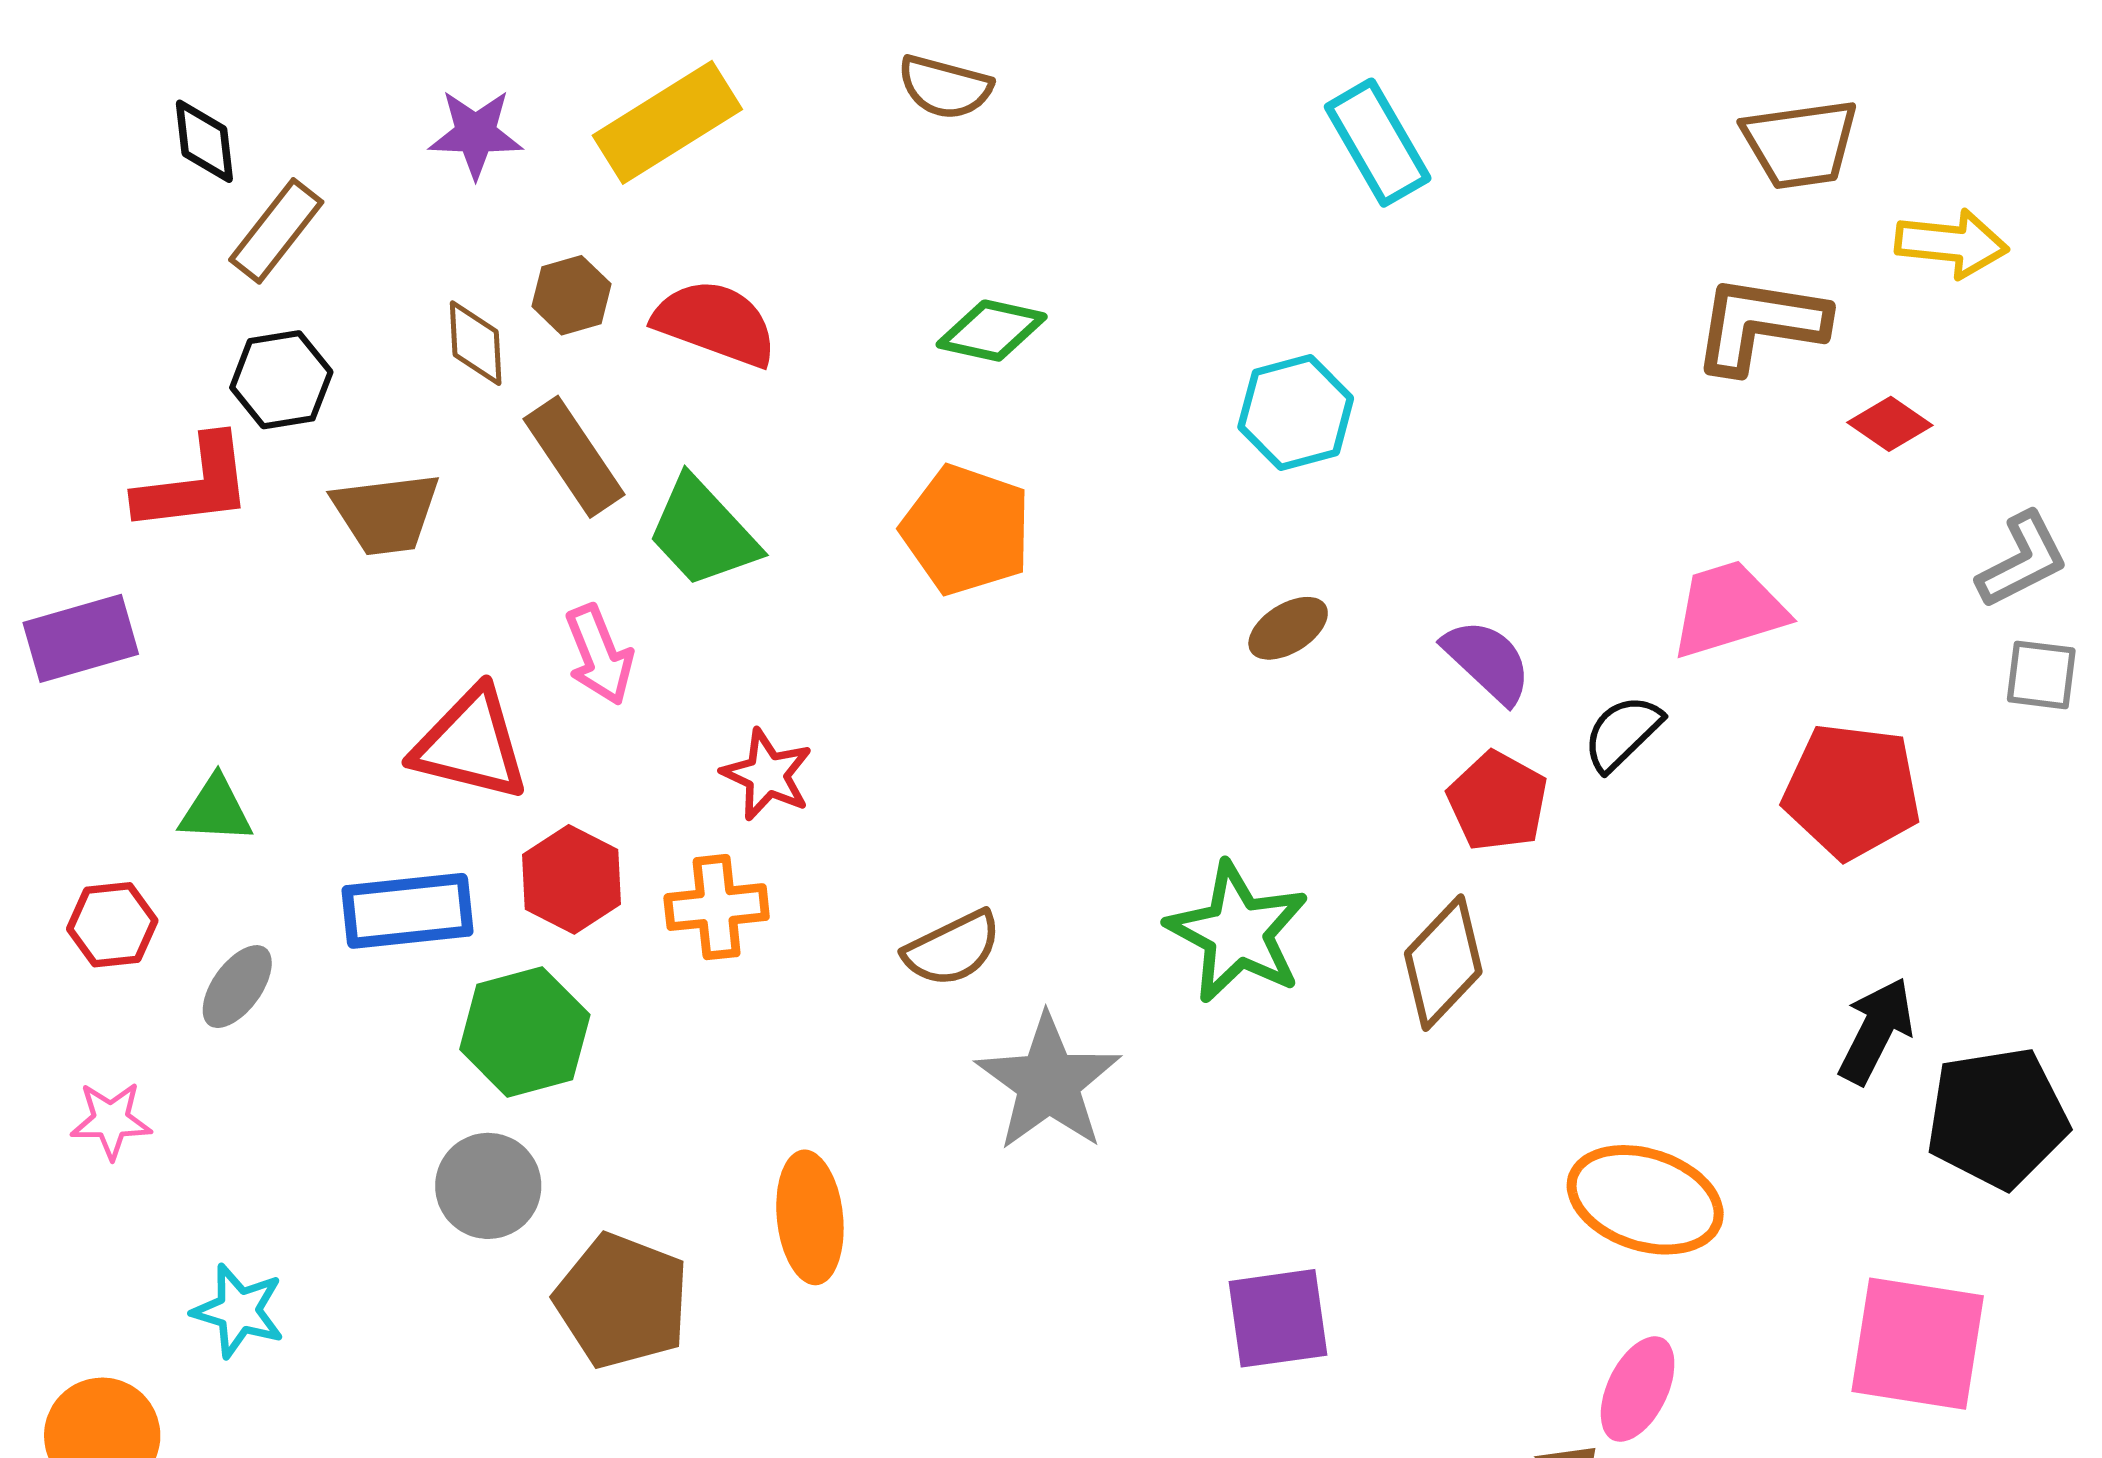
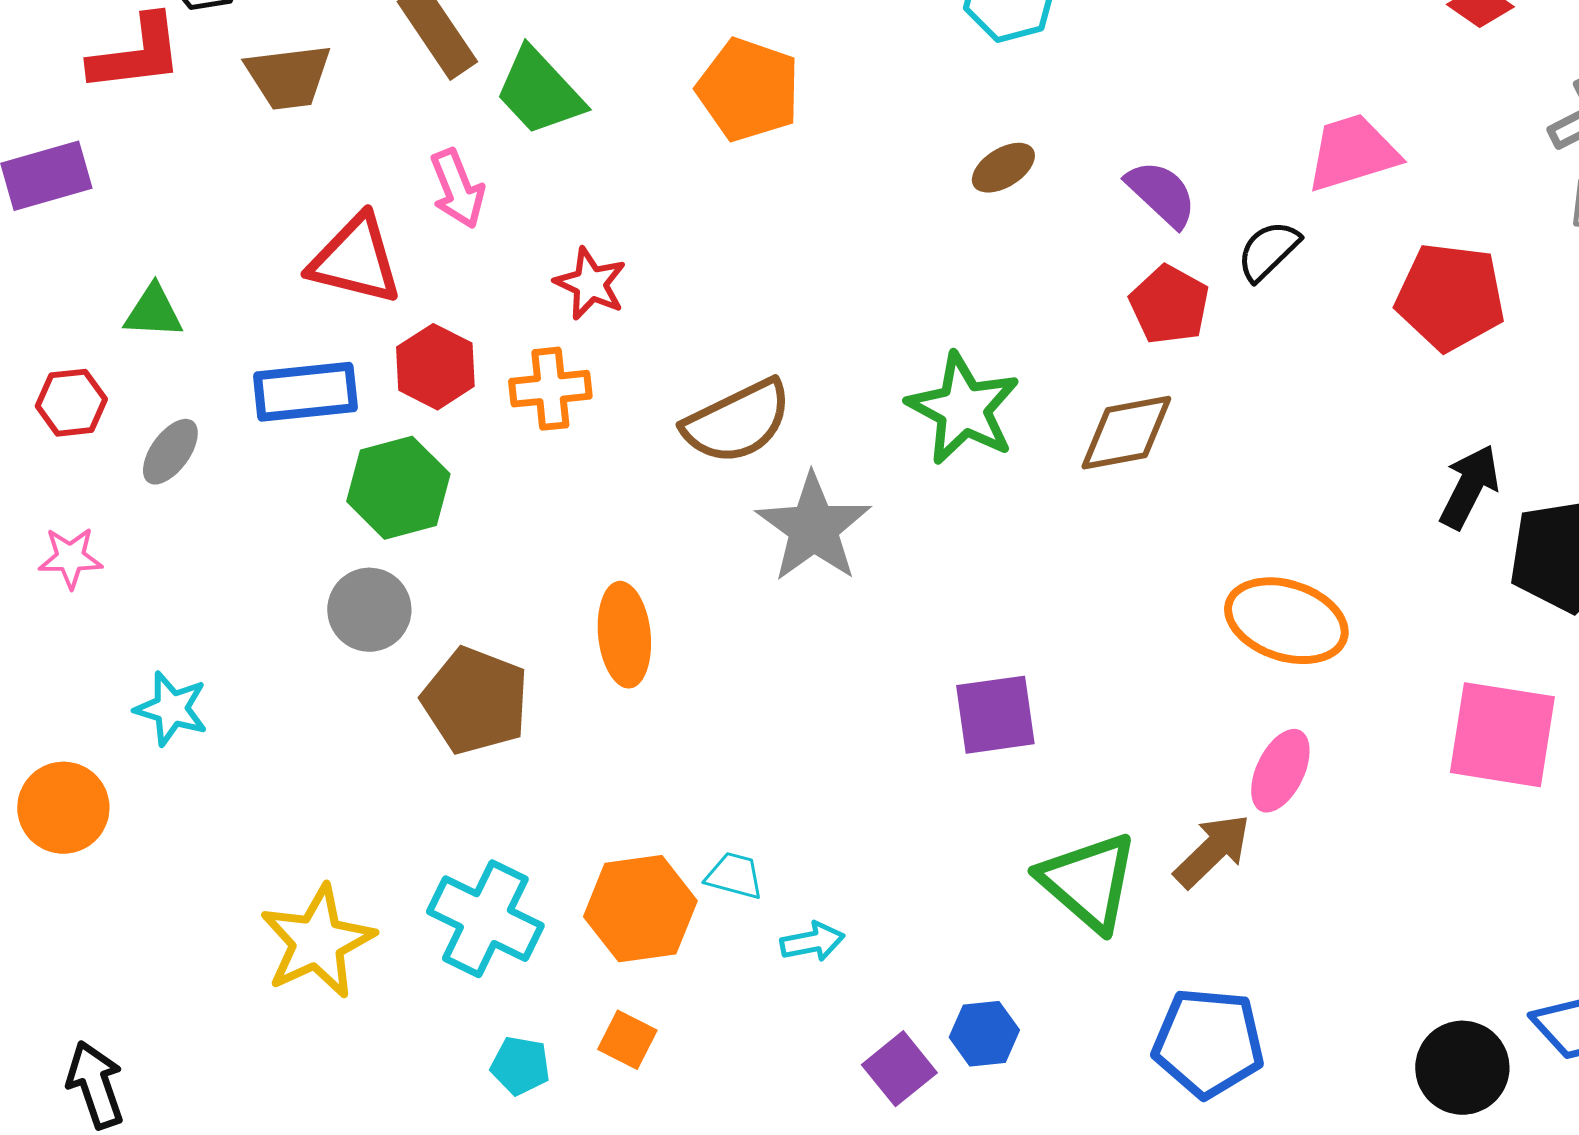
brown semicircle: (953, 949) -> (737, 422), size x1.4
brown diamond: (1443, 963) -> (1126, 433), turned 36

